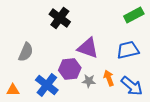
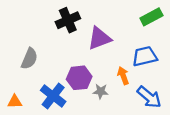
black cross: (60, 18) -> (68, 20), turned 30
purple triangle: (88, 48) -> (99, 38), moved, turned -40
orange arrow: (109, 78) -> (123, 76), moved

